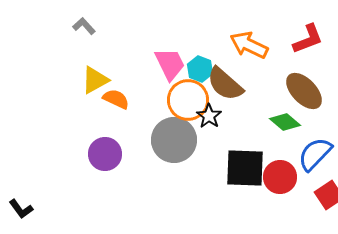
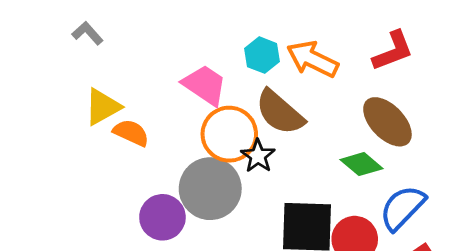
pink trapezoid: (170, 64) -> (205, 85), turned -30
cyan hexagon: (200, 69) -> (262, 55), moved
purple circle: (105, 154) -> (162, 217), moved

